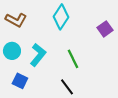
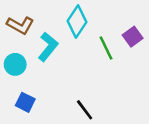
cyan L-shape: (38, 55) -> (48, 47), moved
green line: (73, 59) -> (106, 48), moved

